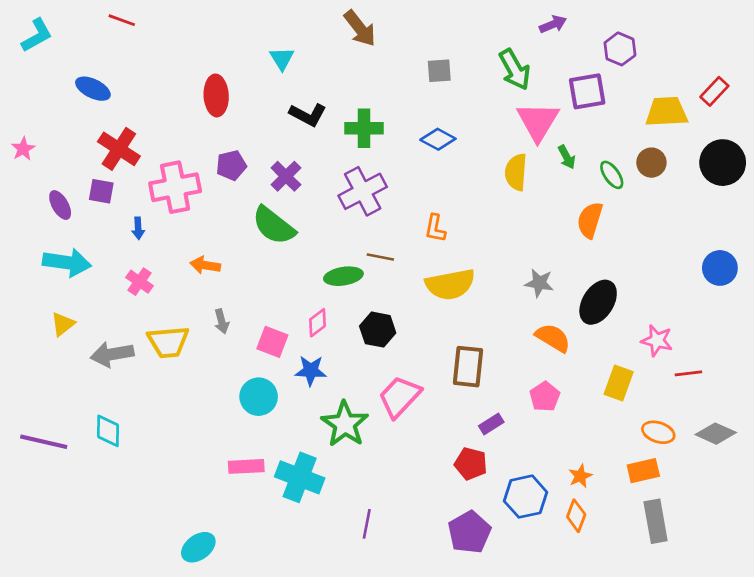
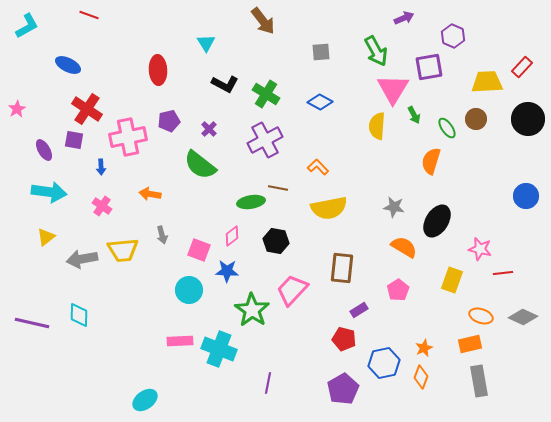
green cross: (364, 128) -> (266, 94), turned 32
purple cross: (286, 176) -> (209, 129), size x0.7
orange L-shape: (435, 228) -> (318, 167), turned 125

